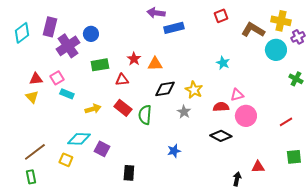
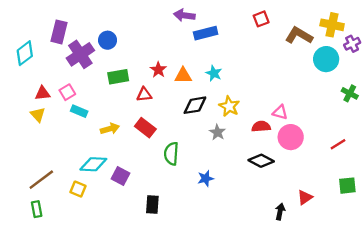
cyan diamond: (22, 33) -> (25, 53), moved
cyan star: (223, 63) -> (214, 73), moved
pink triangle: (237, 95) -> (280, 112), turned 32
green semicircle: (145, 115) -> (171, 154), moved
red triangle: (258, 167) -> (305, 197), turned -32

